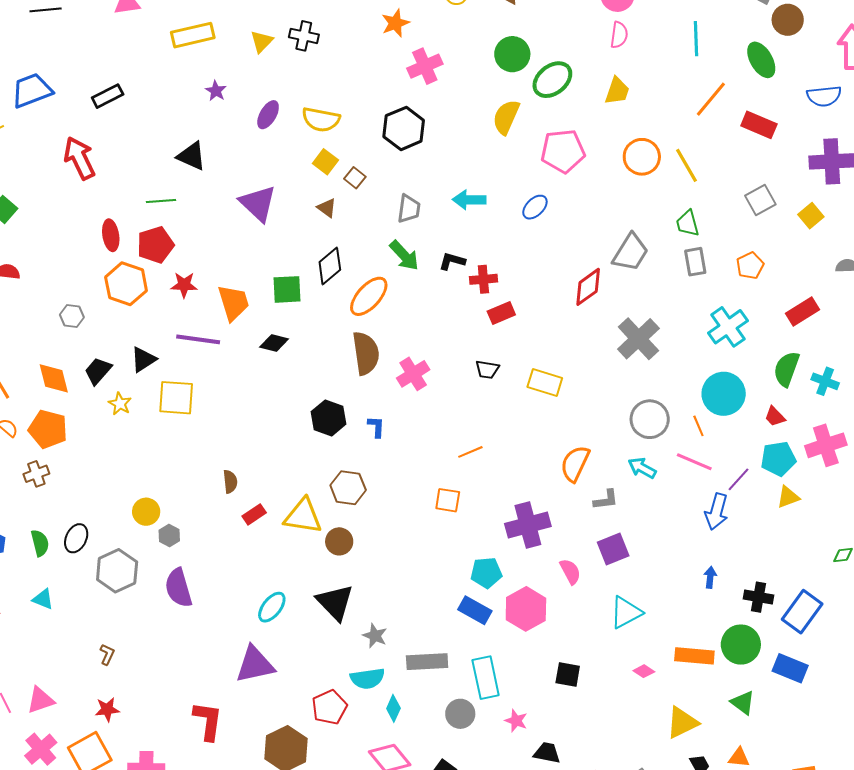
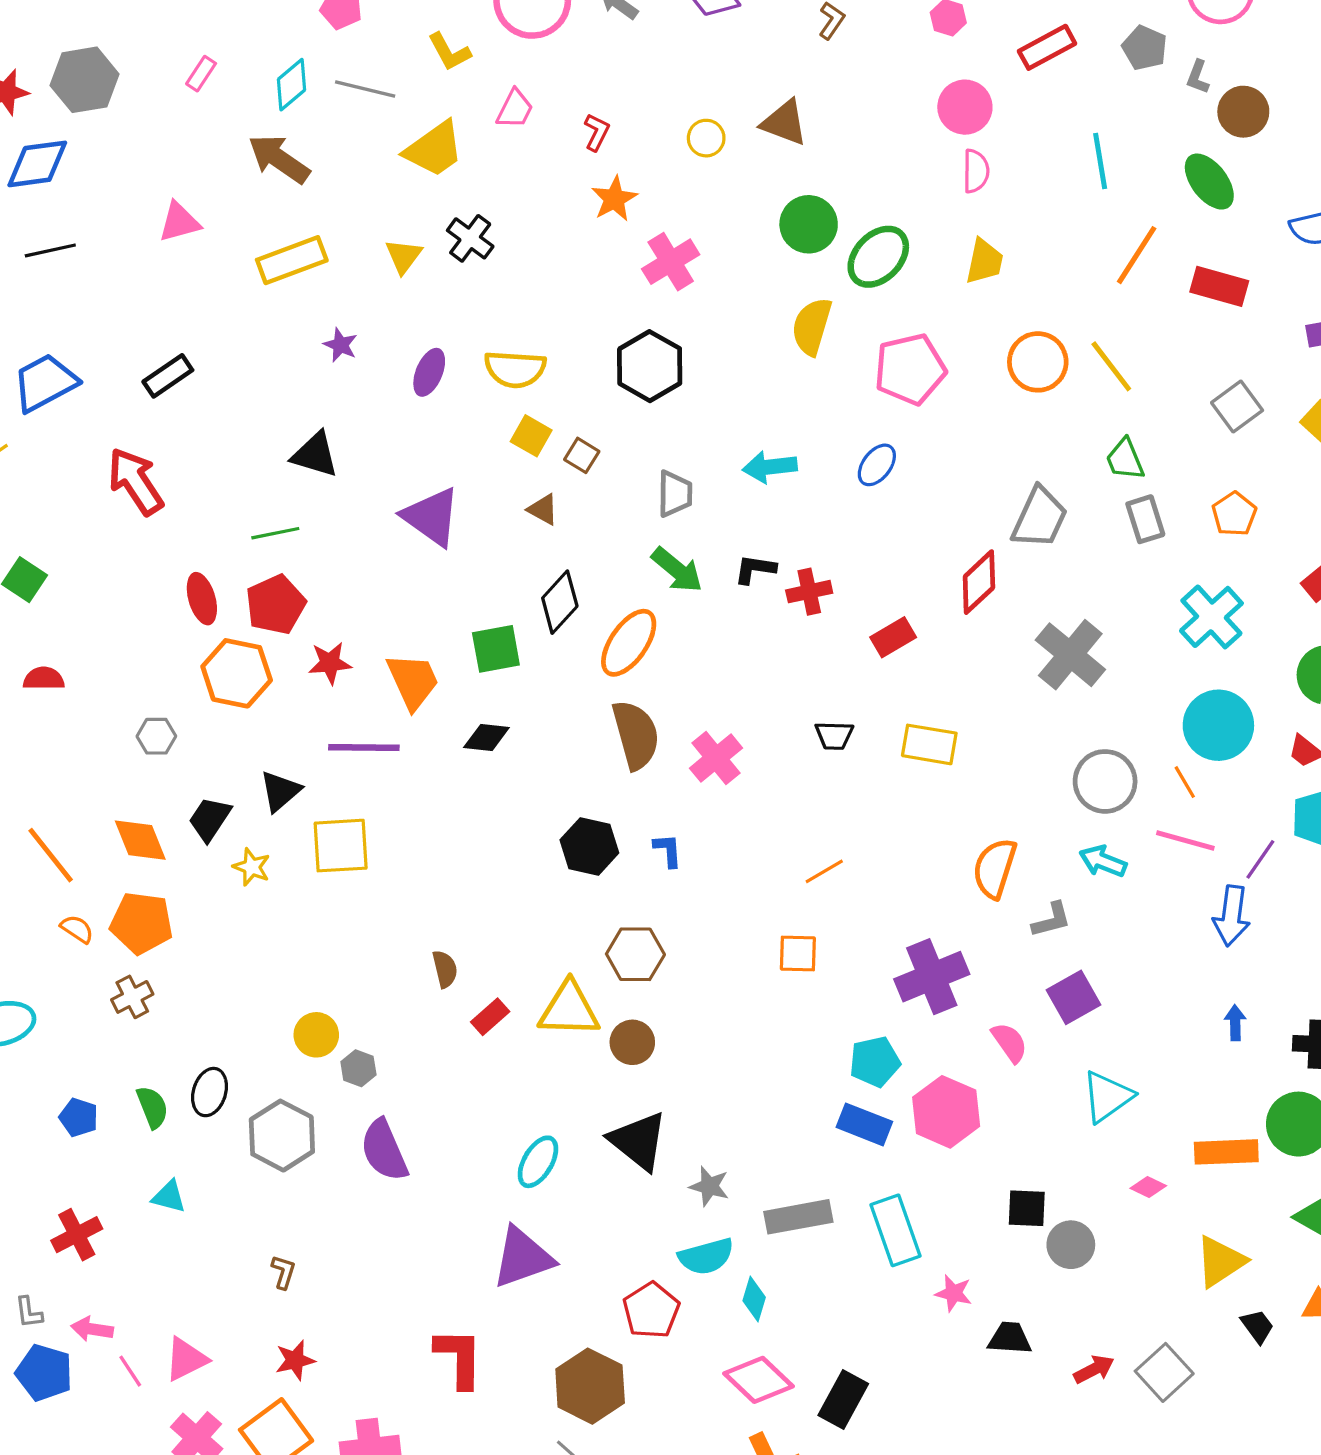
black cross: (304, 36) -> (470, 238), turned 32
red rectangle: (501, 313) -> (893, 637), moved
gray circle: (460, 714) -> (1071, 1245), moved

